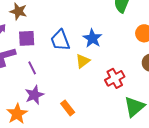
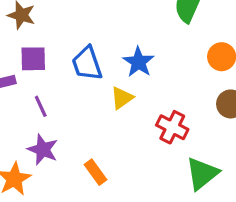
red cross: (115, 78) -> (172, 127), turned -36
purple star: (34, 95) -> (43, 150), turned -30

